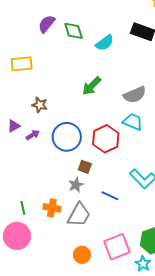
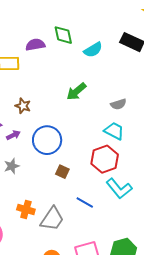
purple semicircle: (47, 24) -> (35, 45), moved, turned 36
gray semicircle: (135, 95) -> (118, 104), size x0.7
red hexagon: (106, 139) -> (105, 159), moved
gray star: (76, 185) -> (12, 166), moved

